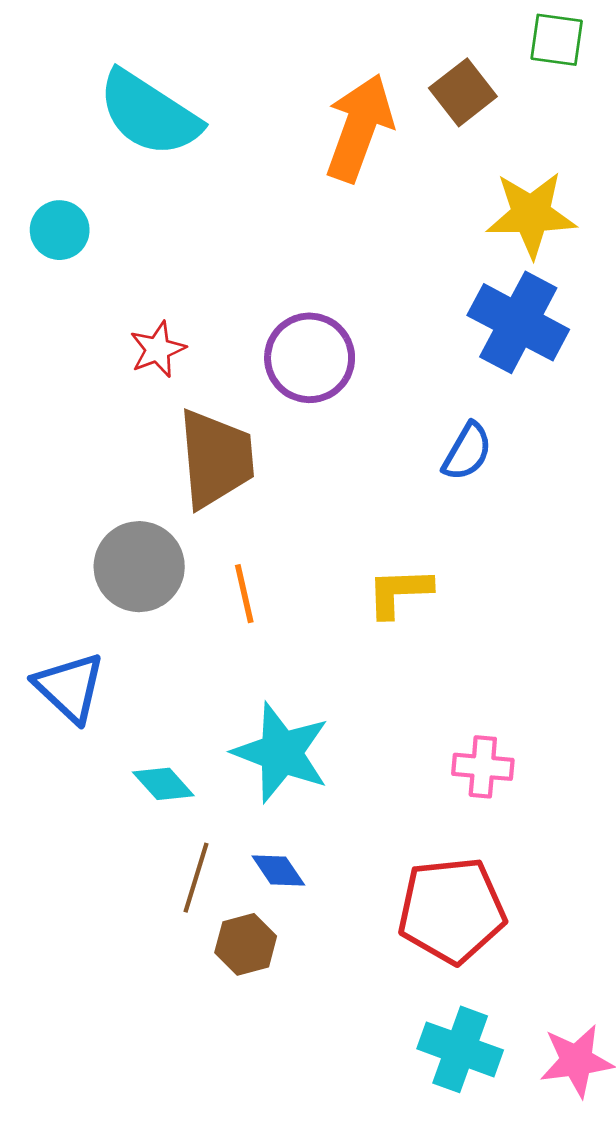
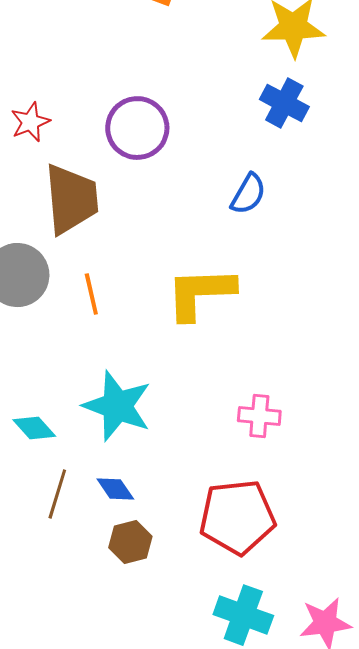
blue cross: (518, 322) -> (284, 103), size x0.7
yellow L-shape: (399, 592) -> (200, 293), size x1.5
brown hexagon: (246, 944) -> (130, 542), moved

